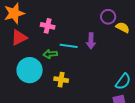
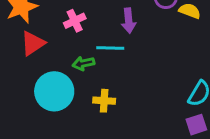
pink cross: (48, 26) -> (75, 21), turned -32
purple arrow: (91, 41) -> (129, 21), moved

